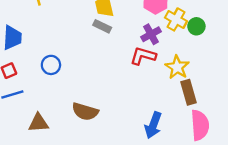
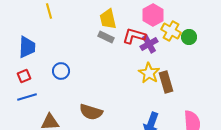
red L-shape: (143, 56) -> (134, 36), moved
yellow star: (177, 67) -> (149, 73), moved
brown rectangle: (188, 92) -> (166, 82), moved

